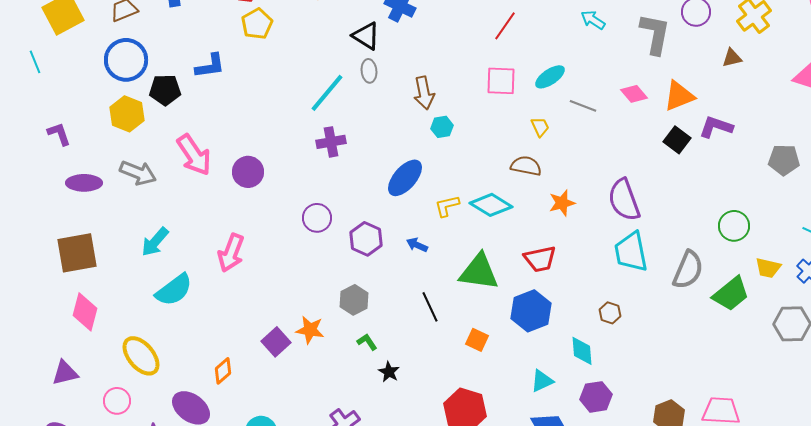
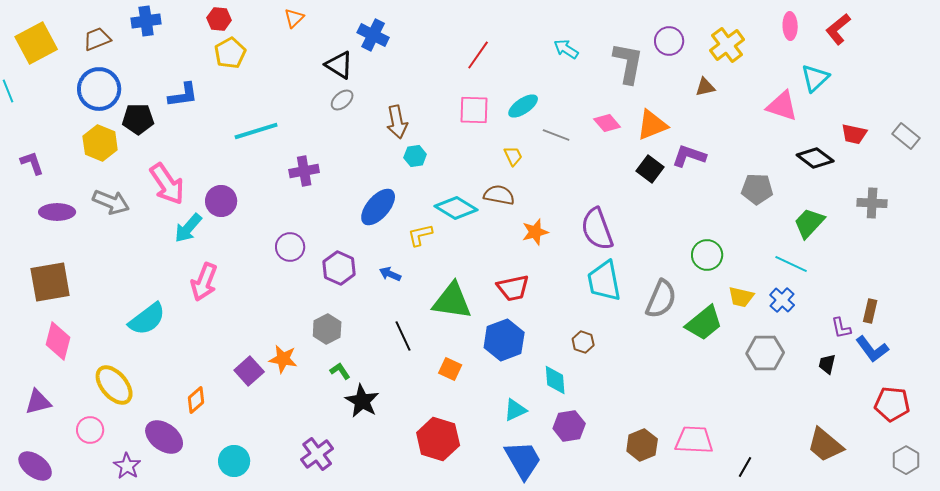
gray ellipse: (369, 71) -> (342, 100), turned 55
cyan line: (327, 93) -> (256, 131), moved, turned 33
cyan diamond: (491, 205) -> (456, 208), moved
cyan arrow: (155, 242) -> (188, 228), moved
black star: (389, 372) -> (362, 401), size x1.6

